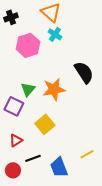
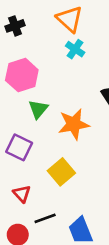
pink hexagon: (28, 45) -> (22, 75), moved
green triangle: (28, 89) -> (38, 109), moved
red triangle: (16, 140) -> (22, 194), turned -40

